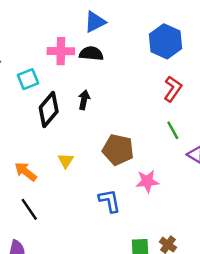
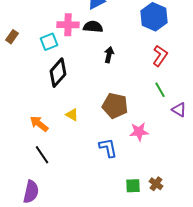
cyan square: (28, 79) -> (49, 42), moved
black arrow: (84, 100) -> (109, 55), moved
yellow triangle: (66, 161) -> (72, 115), turned -32

